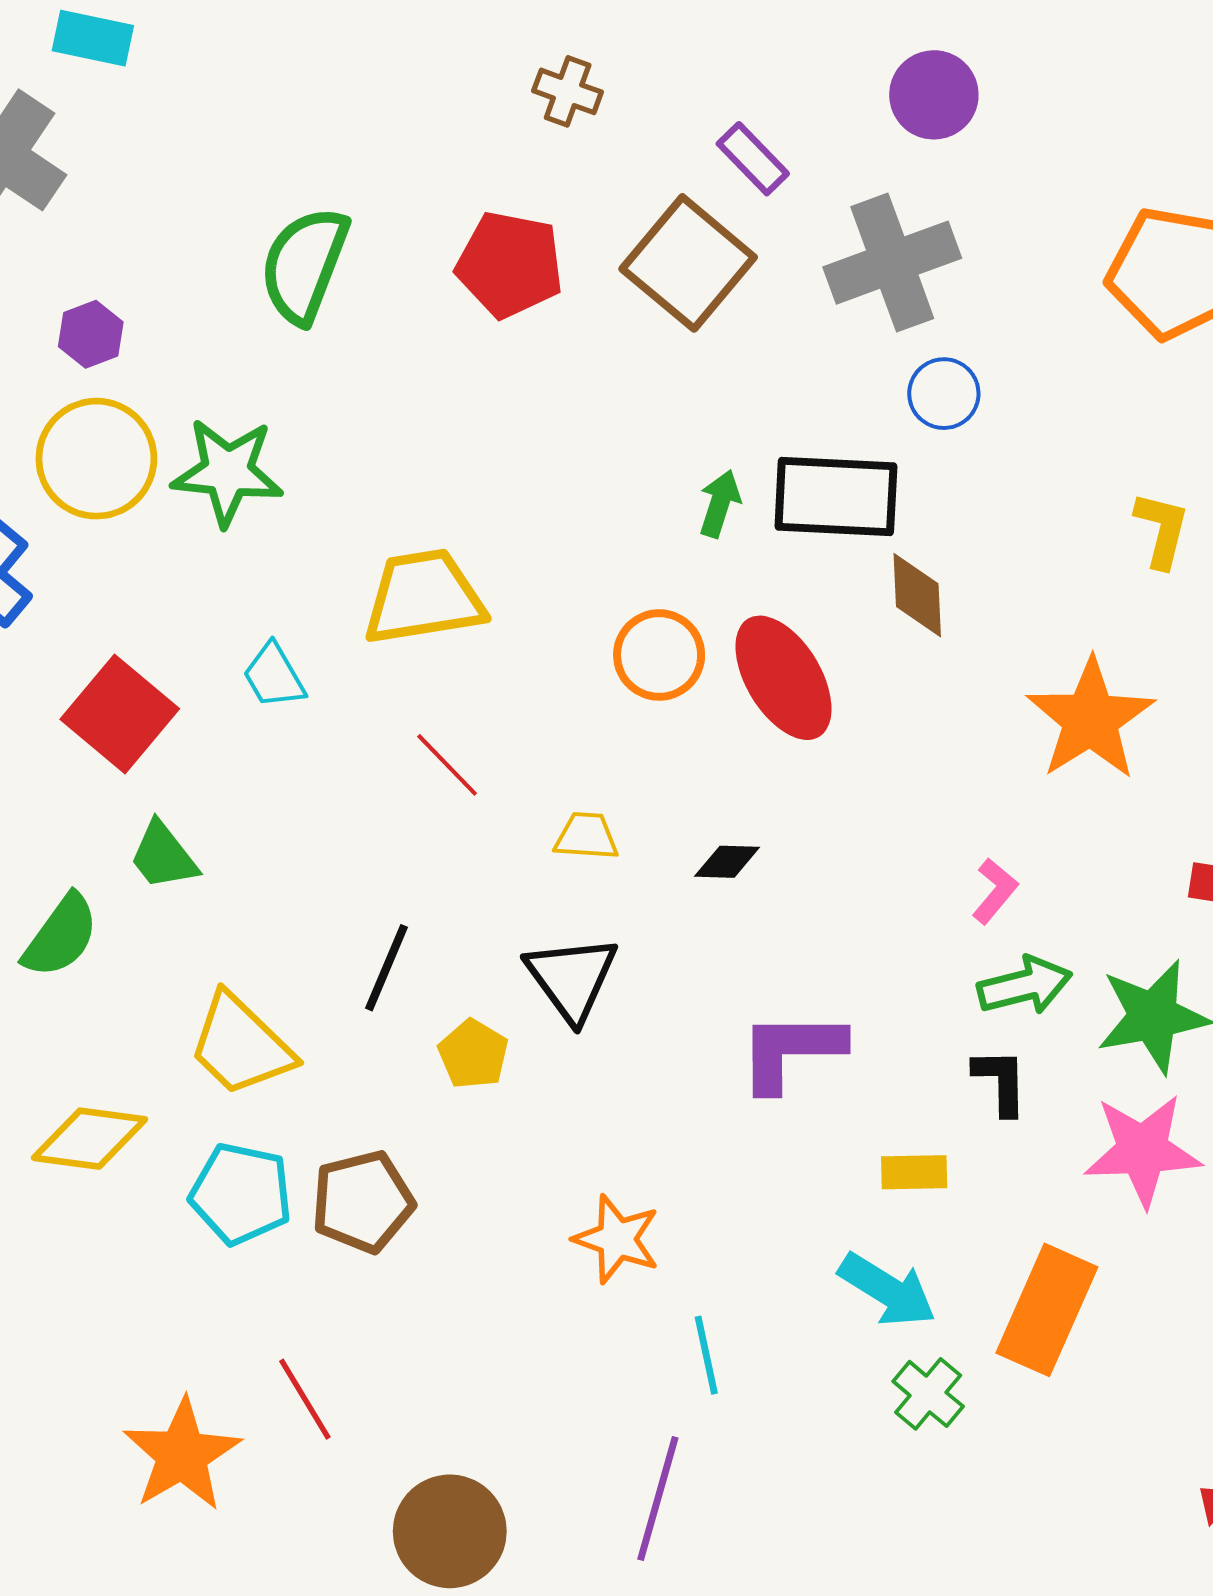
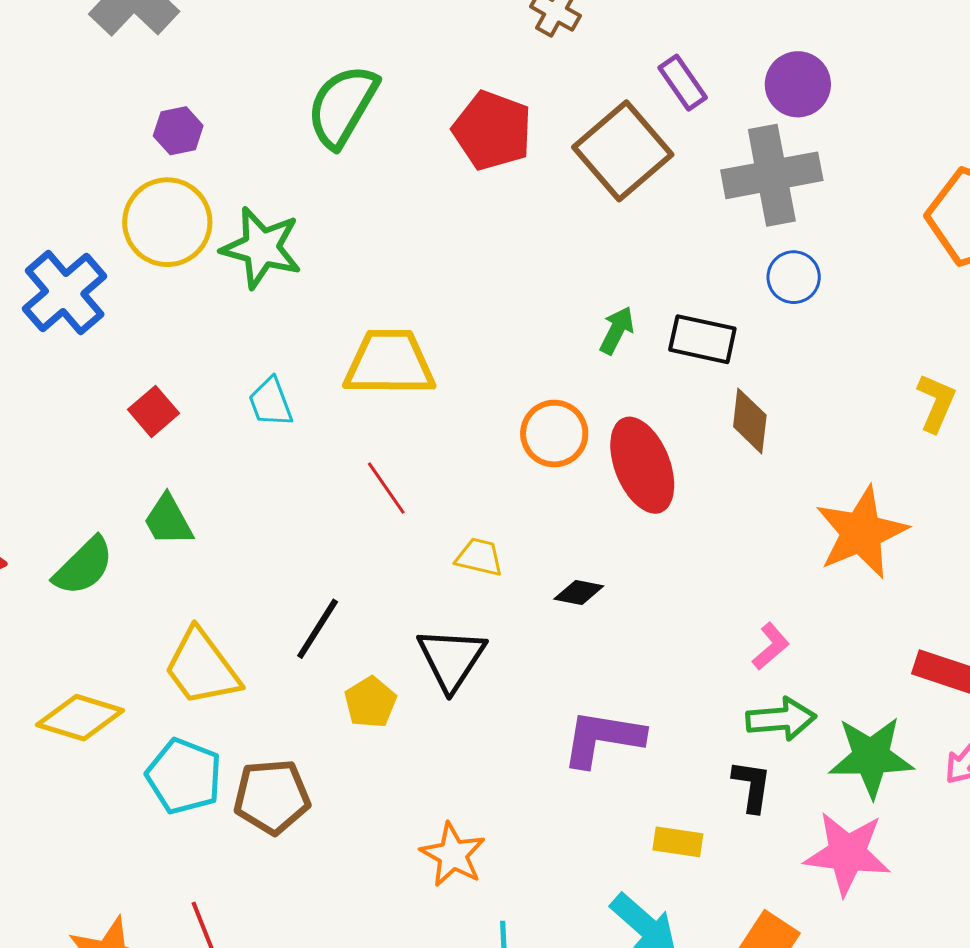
purple circle: (934, 95) -> (798, 84), moved
black rectangle: (836, 497) -> (702, 339), size x0.7
red square: (120, 714) -> (154, 411), size x0.6

